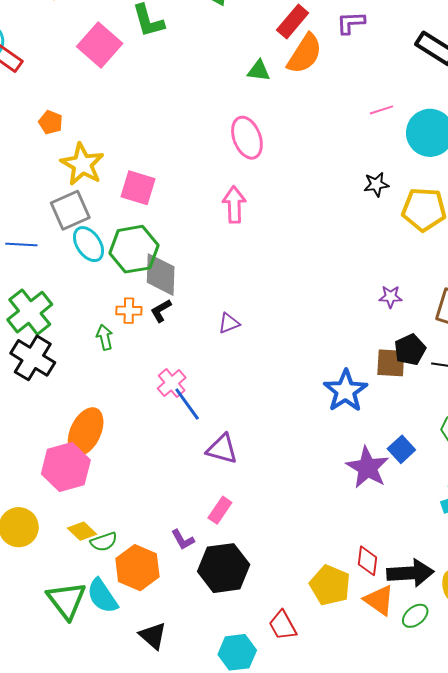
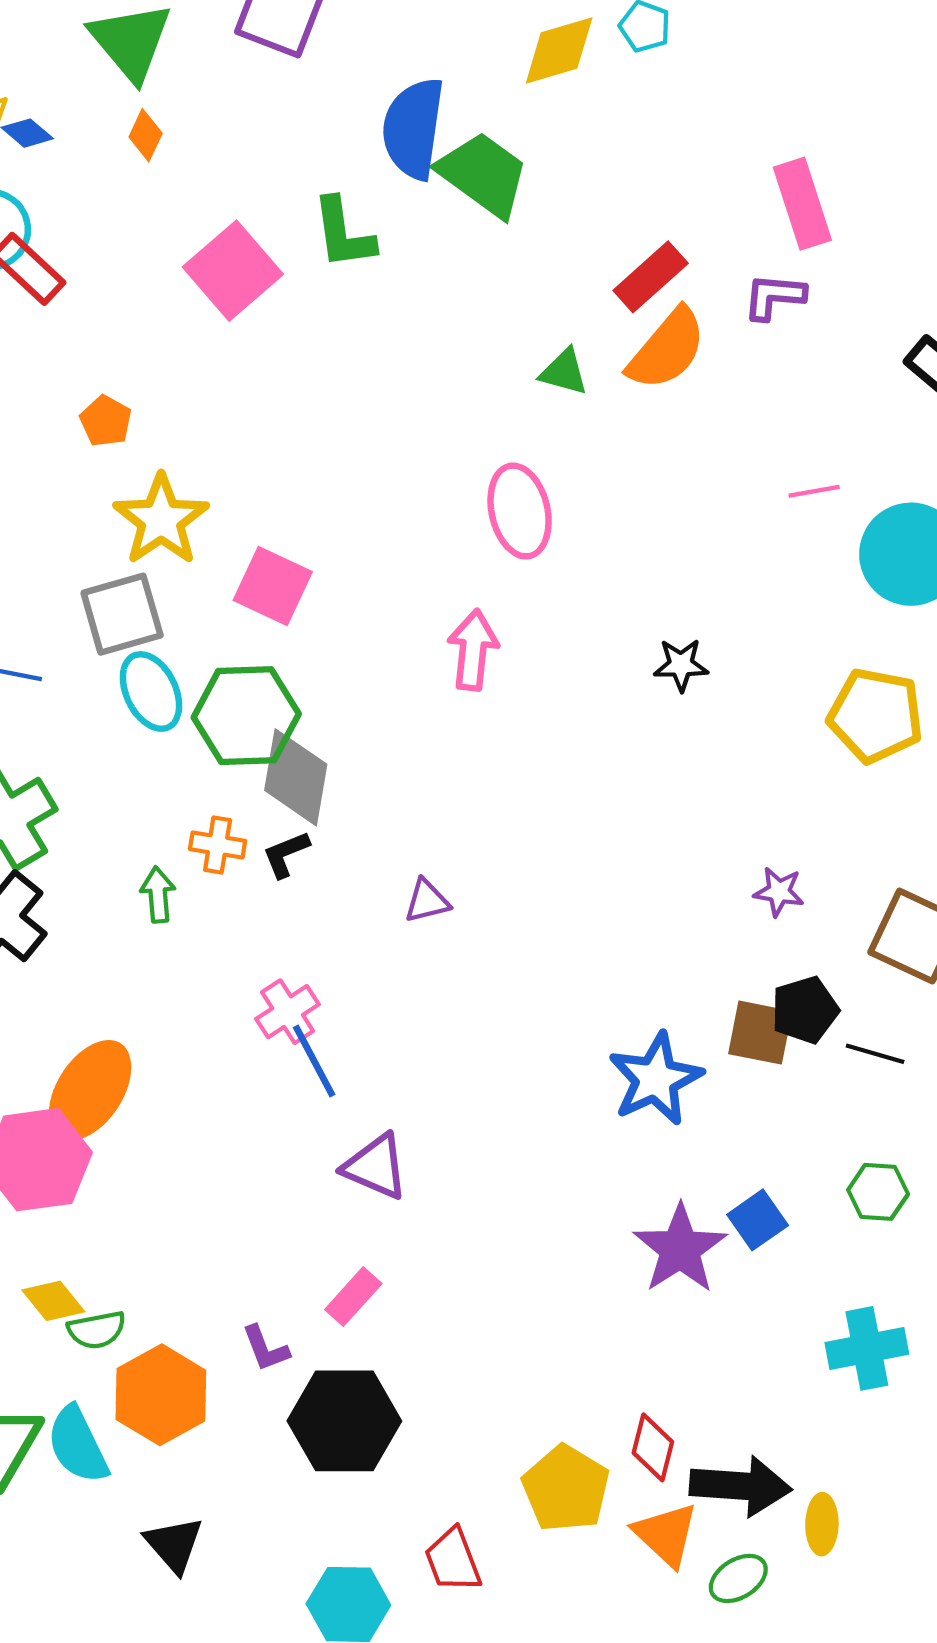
black star: (376, 184) -> (681, 665), moved

